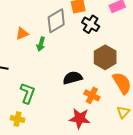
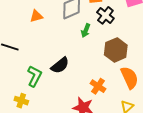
green arrow: (41, 44) -> (86, 31), moved
black semicircle: (73, 78) -> (60, 65), moved, turned 150

